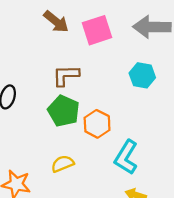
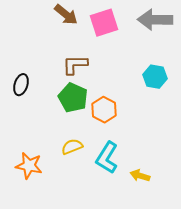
cyan hexagon: (142, 75) -> (155, 77), moved
cyan L-shape: (126, 157) -> (107, 158), moved

